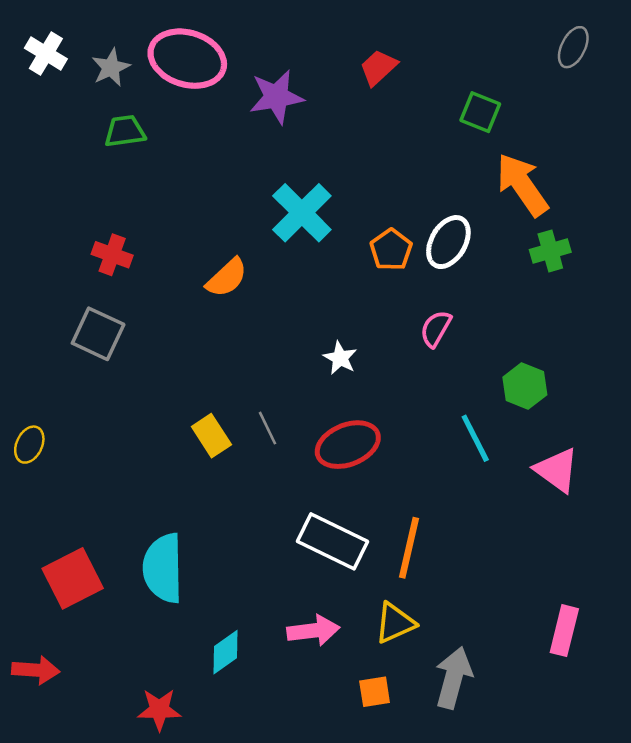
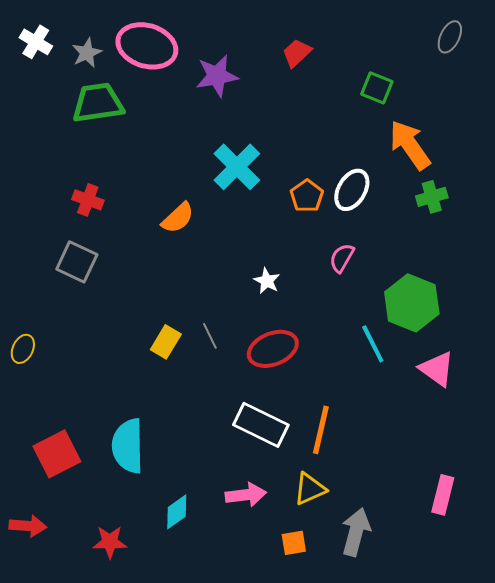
green trapezoid: (125, 131) -> (98, 103), size x1.6
green hexagon: (525, 386) -> (412, 303), size x1.6
yellow rectangle: (211, 436) -> (166, 342), turned 64
red star: (159, 710) -> (110, 542), moved

